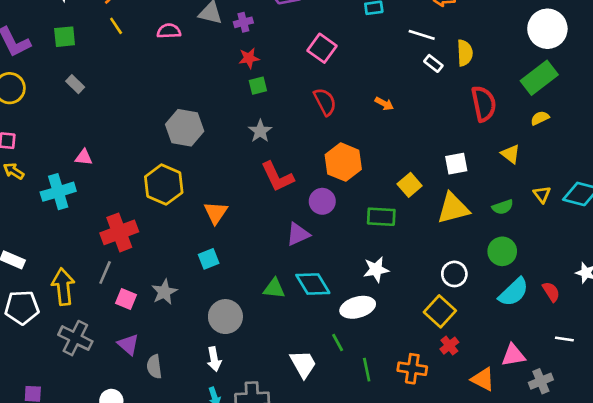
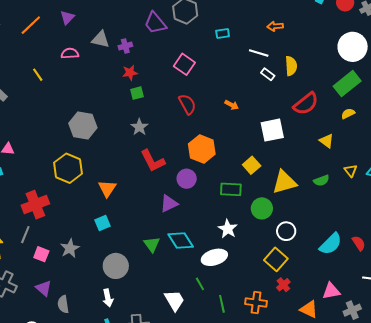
yellow line: (116, 26) -> (38, 75), moved
red semicircle: (484, 104) -> (306, 104), turned 64
white square: (456, 164) -> (272, 130), moved, size x1.4
green circle: (502, 251) -> (262, 208), moved
white star: (376, 270) -> (228, 229), turned -30
green triangle: (274, 288) -> (152, 244), turned 48

